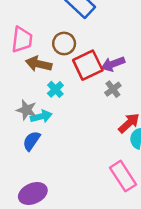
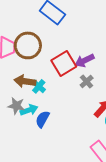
brown circle: (64, 44) -> (28, 45), moved, size x1.4
brown arrow: (39, 64) -> (25, 81), moved
blue semicircle: (32, 141) -> (42, 119), moved

